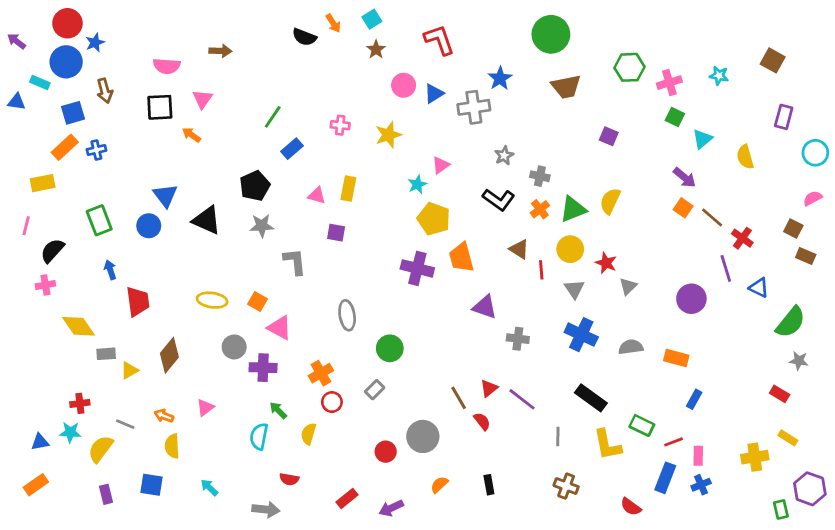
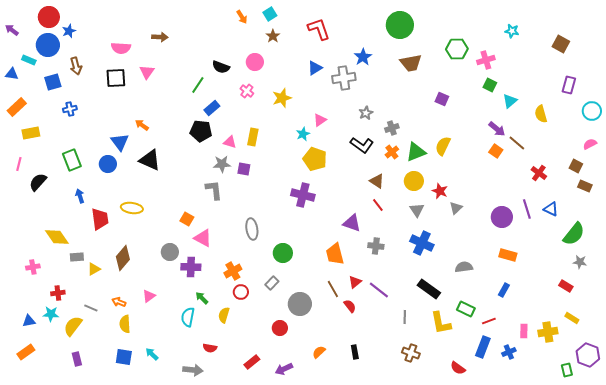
black semicircle: (304, 37) -> (221, 67), moved
cyan star: (719, 76) -> (512, 31), moved
pink circle: (404, 85) -> (255, 62), moved
pink cross: (340, 125) -> (247, 91), turned 32
orange arrow: (191, 135) -> (142, 125), moved
orange rectangle: (65, 147) -> (17, 107), moved
gray cross: (540, 176) -> (392, 128), turned -32
black pentagon: (255, 186) -> (201, 131), moved, turned 30
brown line: (712, 217) -> (517, 143), moved
gray star: (262, 226) -> (222, 164), moved
orange trapezoid: (461, 257) -> (335, 254), moved
purple line: (726, 268) -> (527, 209), moved
red line: (541, 270) -> (378, 205), moved, turned -32
pink cross: (45, 285) -> (33, 267), moved
yellow ellipse: (212, 300) -> (132, 208), moved
gray semicircle: (631, 347) -> (464, 267), moved
orange rectangle: (676, 358) -> (508, 255), moved
gray circle: (423, 436) -> (300, 304), moved
pink rectangle: (698, 456) -> (524, 331), moved
blue square: (152, 485) -> (124, 357), moved

